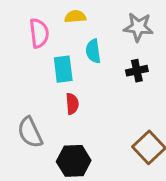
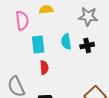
cyan semicircle: (93, 51) -> (66, 42), moved

